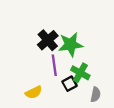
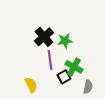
green star: (71, 45) -> (65, 41), size x0.7
yellow semicircle: (34, 92) -> (31, 85), turned -91

